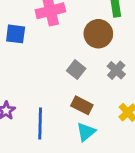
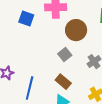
brown circle: (98, 34) -> (76, 30), moved

